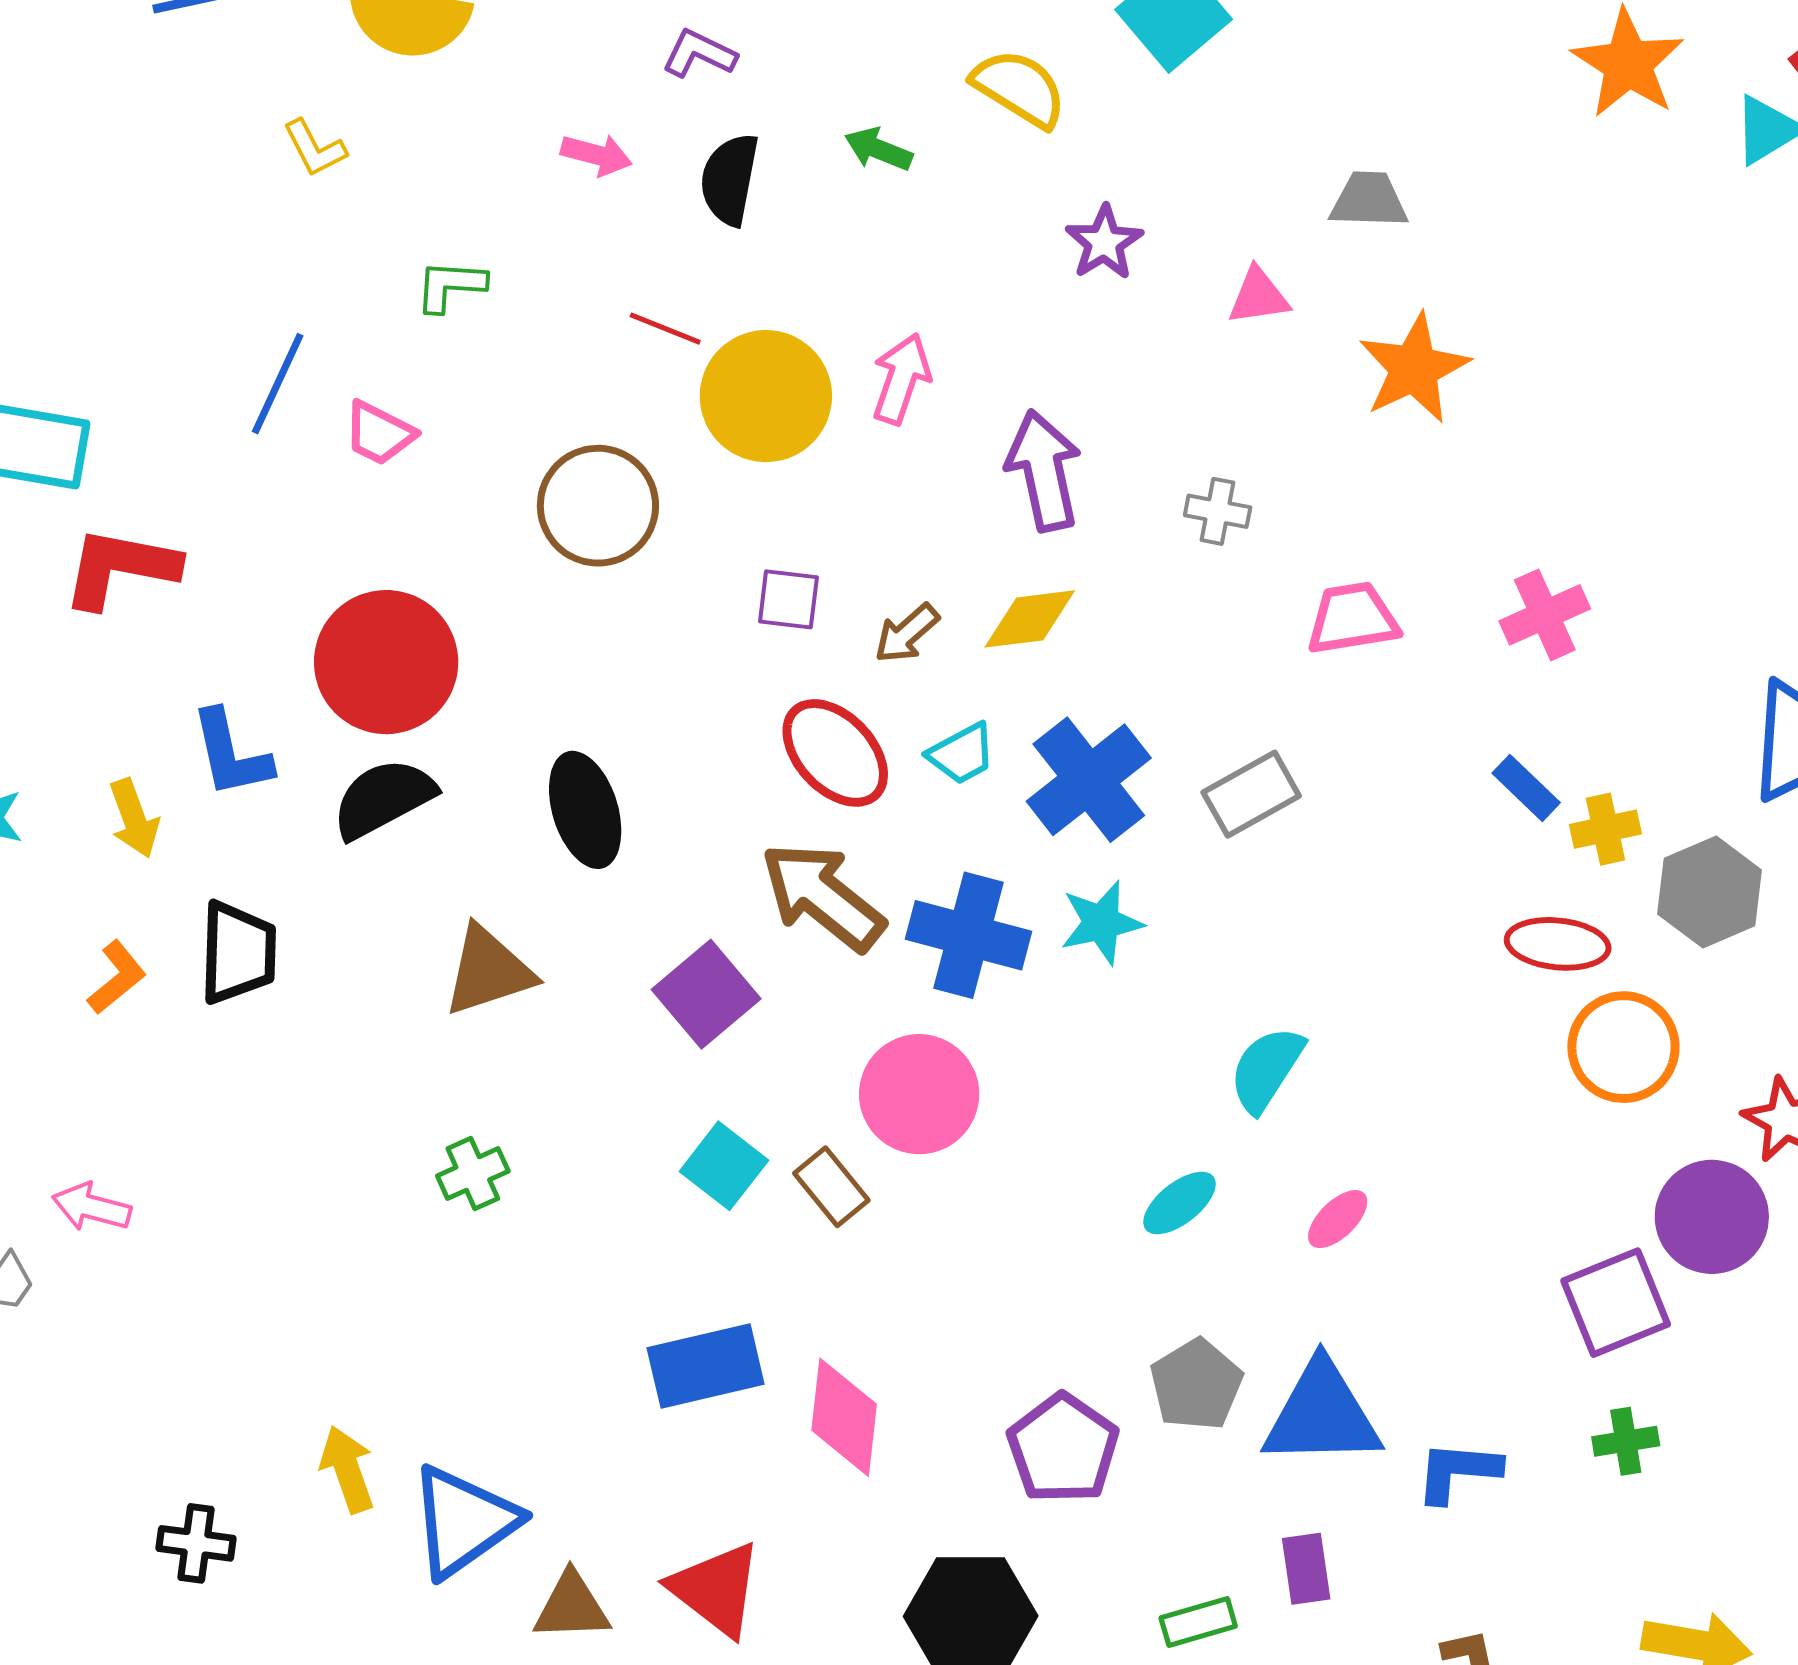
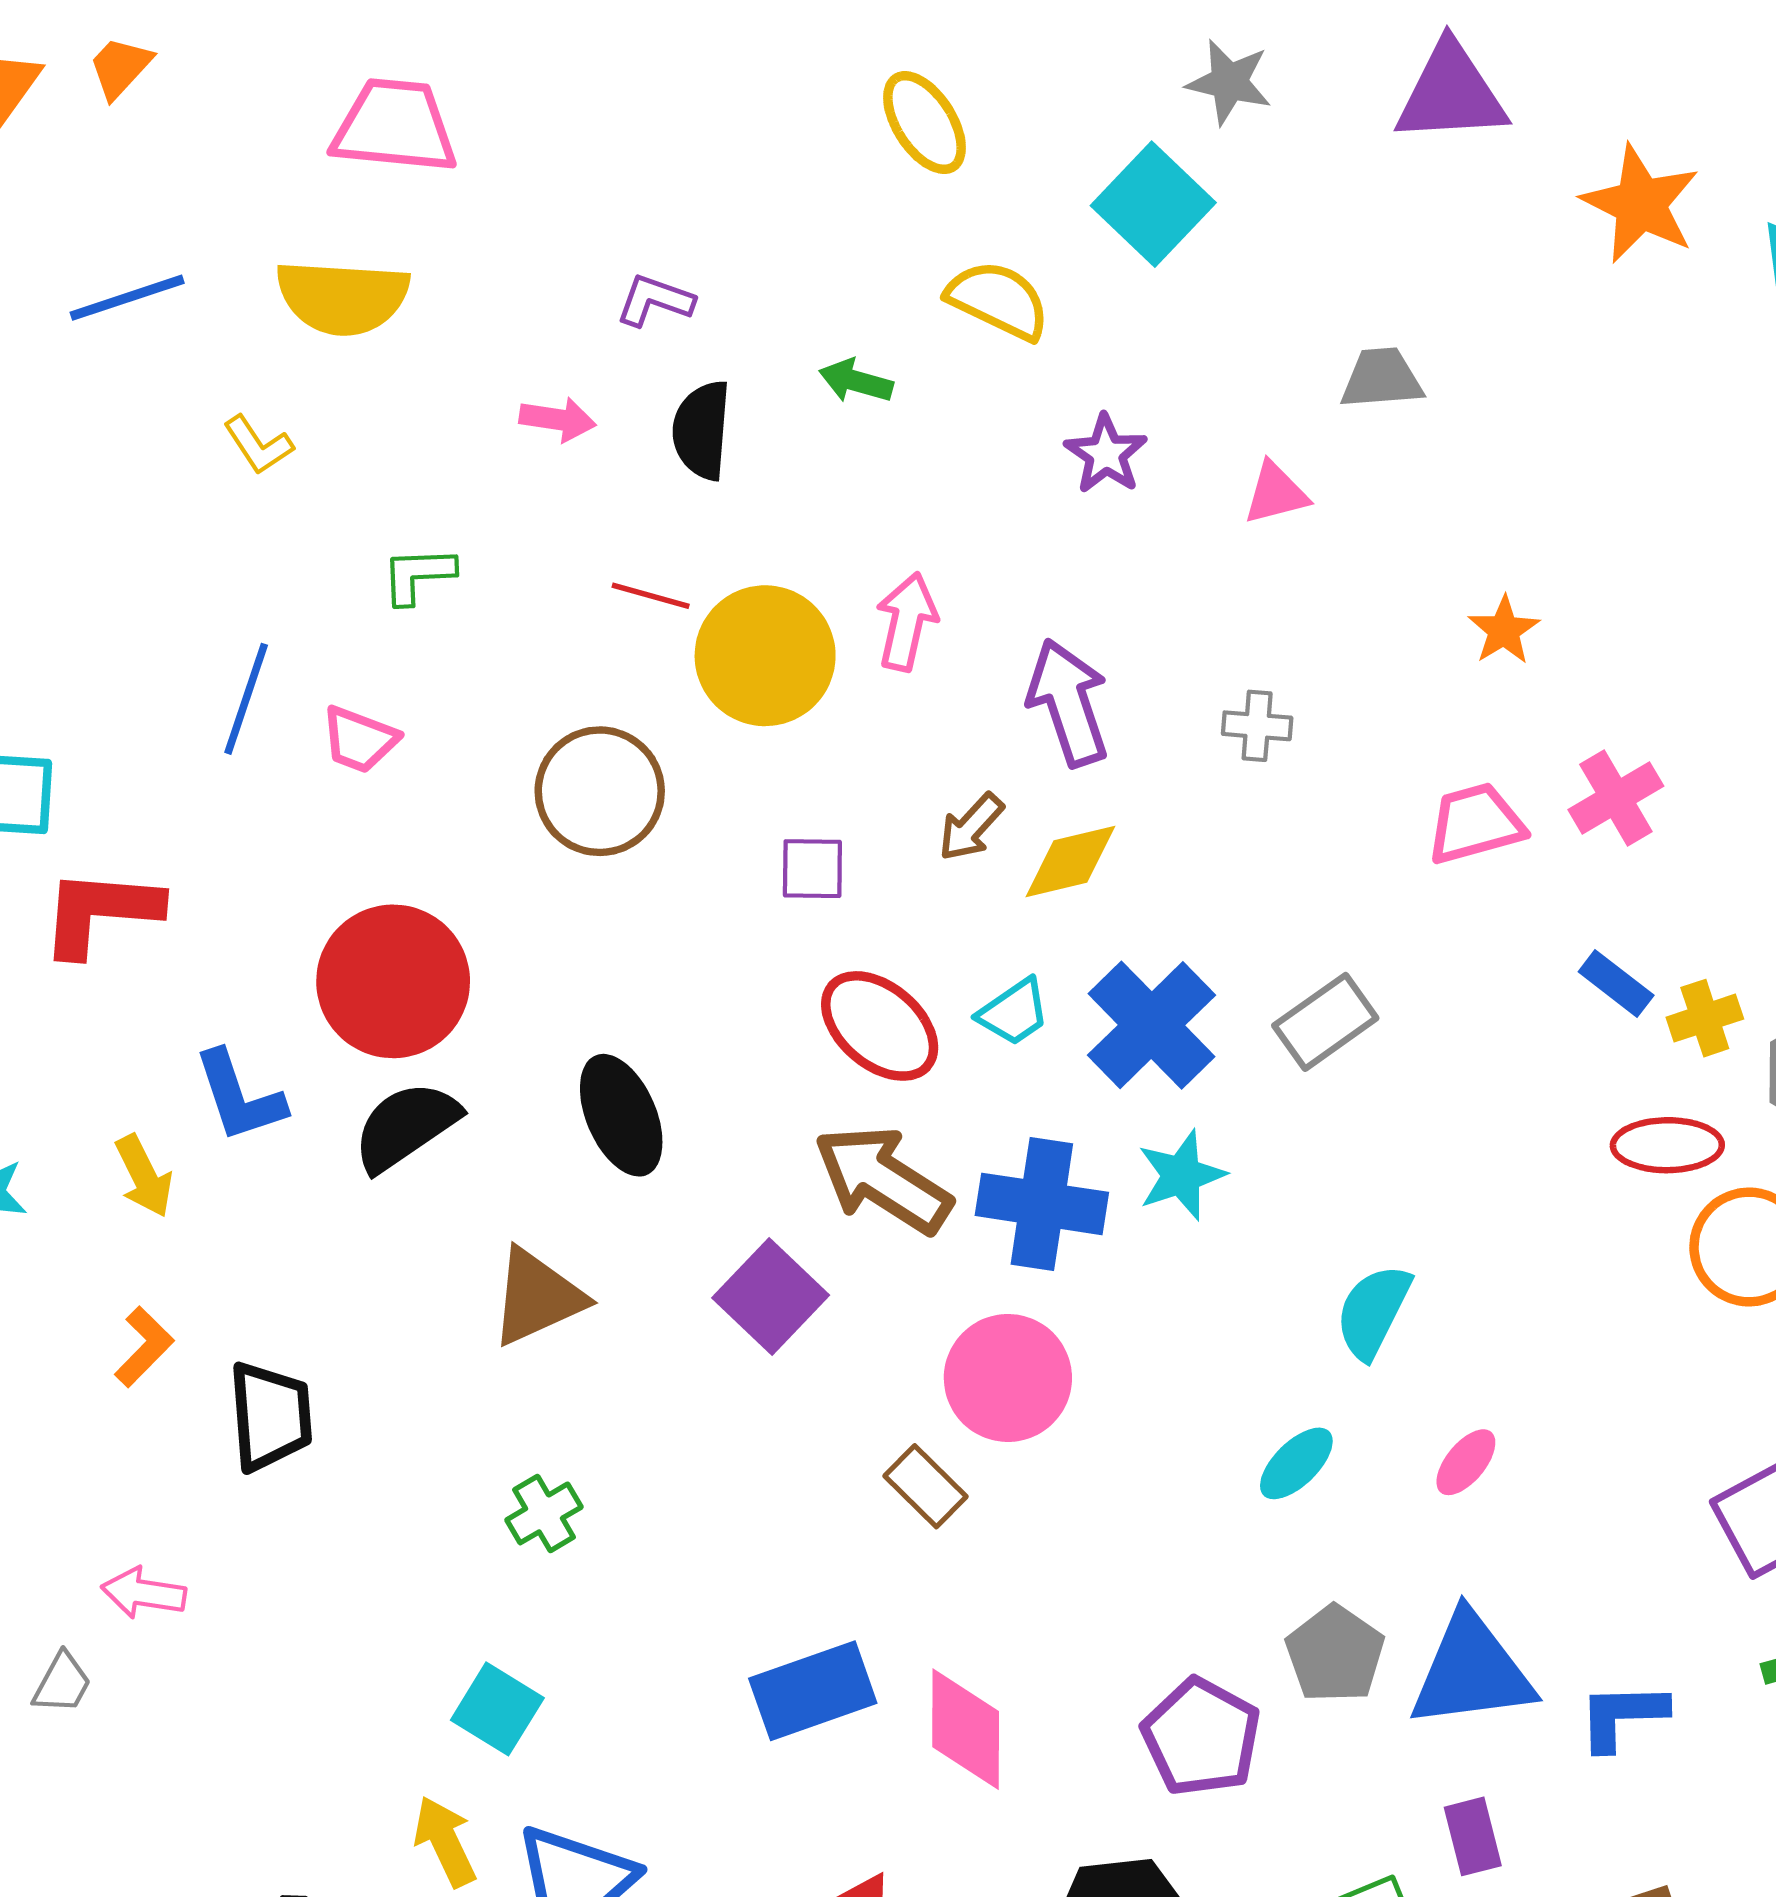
orange star: (1414, 368) -> (1504, 630), moved, size x0.6
pink trapezoid: (1352, 618) -> (1475, 823), moved
brown arrow: (907, 634) -> (971, 827), moved
black trapezoid: (238, 953) -> (270, 1416), moved
cyan square: (724, 1166) -> (497, 1709), moved

